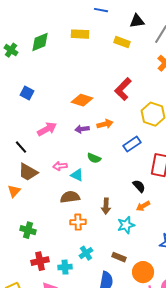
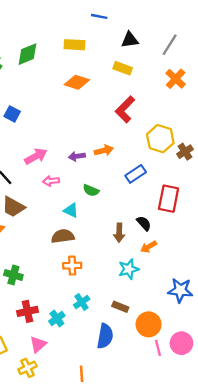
black triangle: (137, 21) -> (130, 40), moved
yellow rectangle: (122, 42) -> (123, 68), moved
orange diamond: (82, 100) -> (77, 82), moved
pink arrow: (60, 166) -> (51, 181), moved
brown arrow: (106, 206) -> (119, 233), moved
cyan cross: (65, 267) -> (57, 318), turned -32

